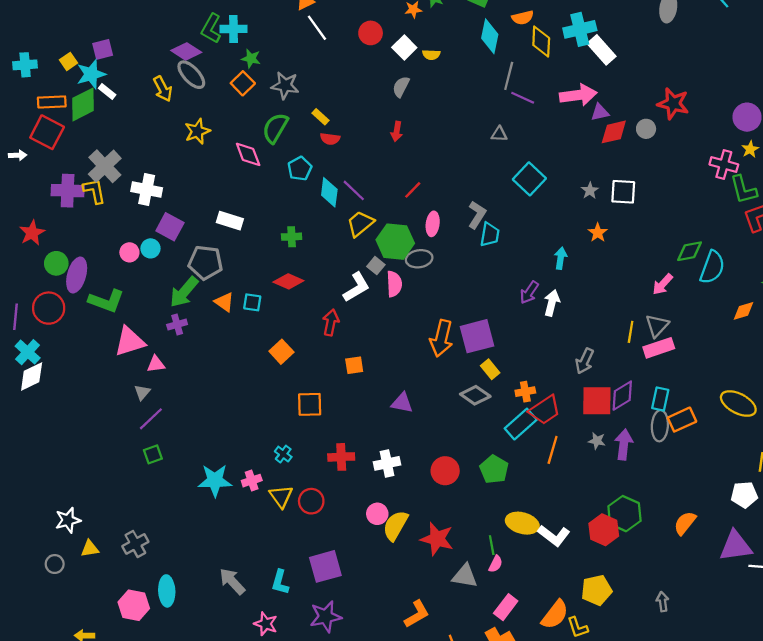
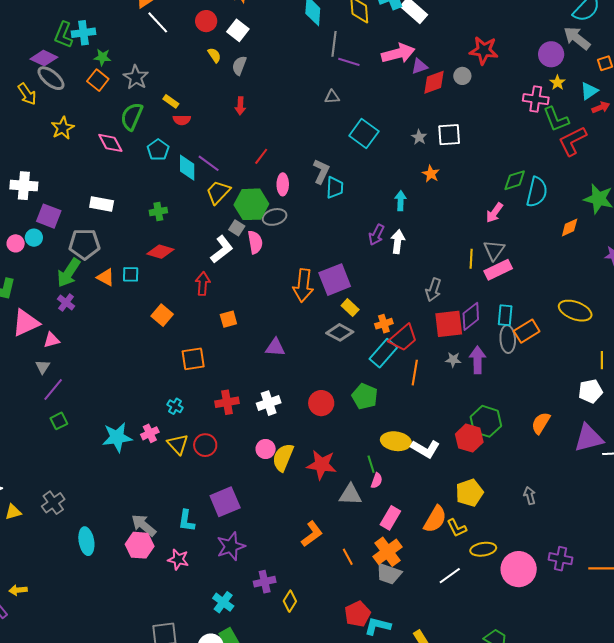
yellow semicircle: (431, 55) -> (214, 55), moved, turned -119
gray star: (285, 85) -> (136, 77), turned 30
purple cross: (177, 325) -> (66, 302), turned -30
pink hexagon: (134, 605) -> (140, 545), moved

